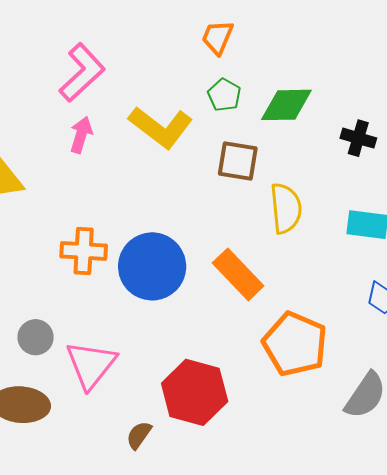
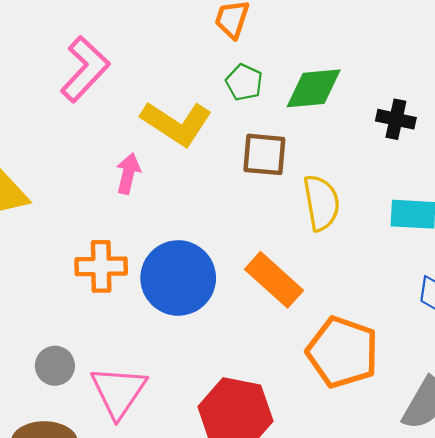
pink arrow: (81, 135) -> (128, 174), moved

